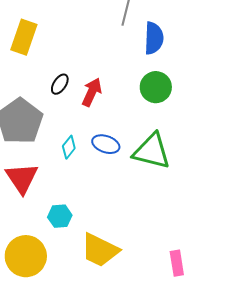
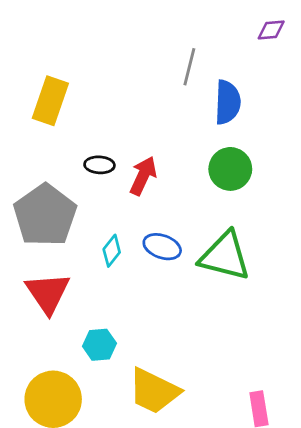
black ellipse: (60, 84) -> (99, 165), turned 60

